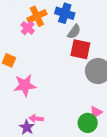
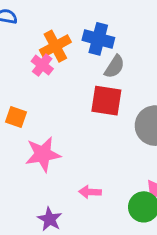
red square: (80, 49) -> (106, 101), moved
pink arrow: (36, 119) -> (90, 192), moved

